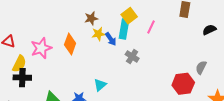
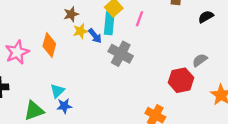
gray cross: (132, 56) -> (121, 54), size x1.5
gray semicircle: (201, 67) -> (200, 60), turned 32
cyan triangle: (100, 85) -> (57, 91), moved

